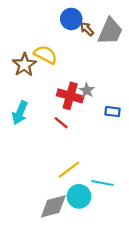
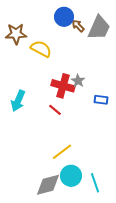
brown star: (24, 65) -> (16, 34), moved, turned 30
cyan line: (102, 183) -> (95, 183), moved, turned 60

